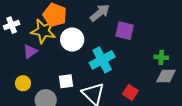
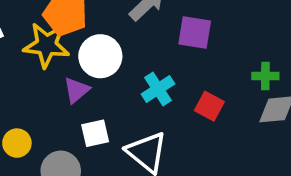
purple triangle: (30, 51) -> (76, 90), moved
cyan cross: (102, 60) -> (158, 89), size x0.7
red square: (130, 92) -> (209, 106), moved

